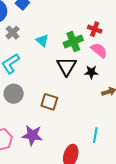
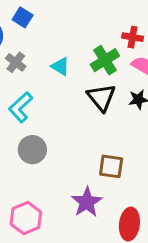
brown square: (49, 102) -> (111, 166), moved
purple star: (32, 135) -> (87, 202), moved, turned -30

